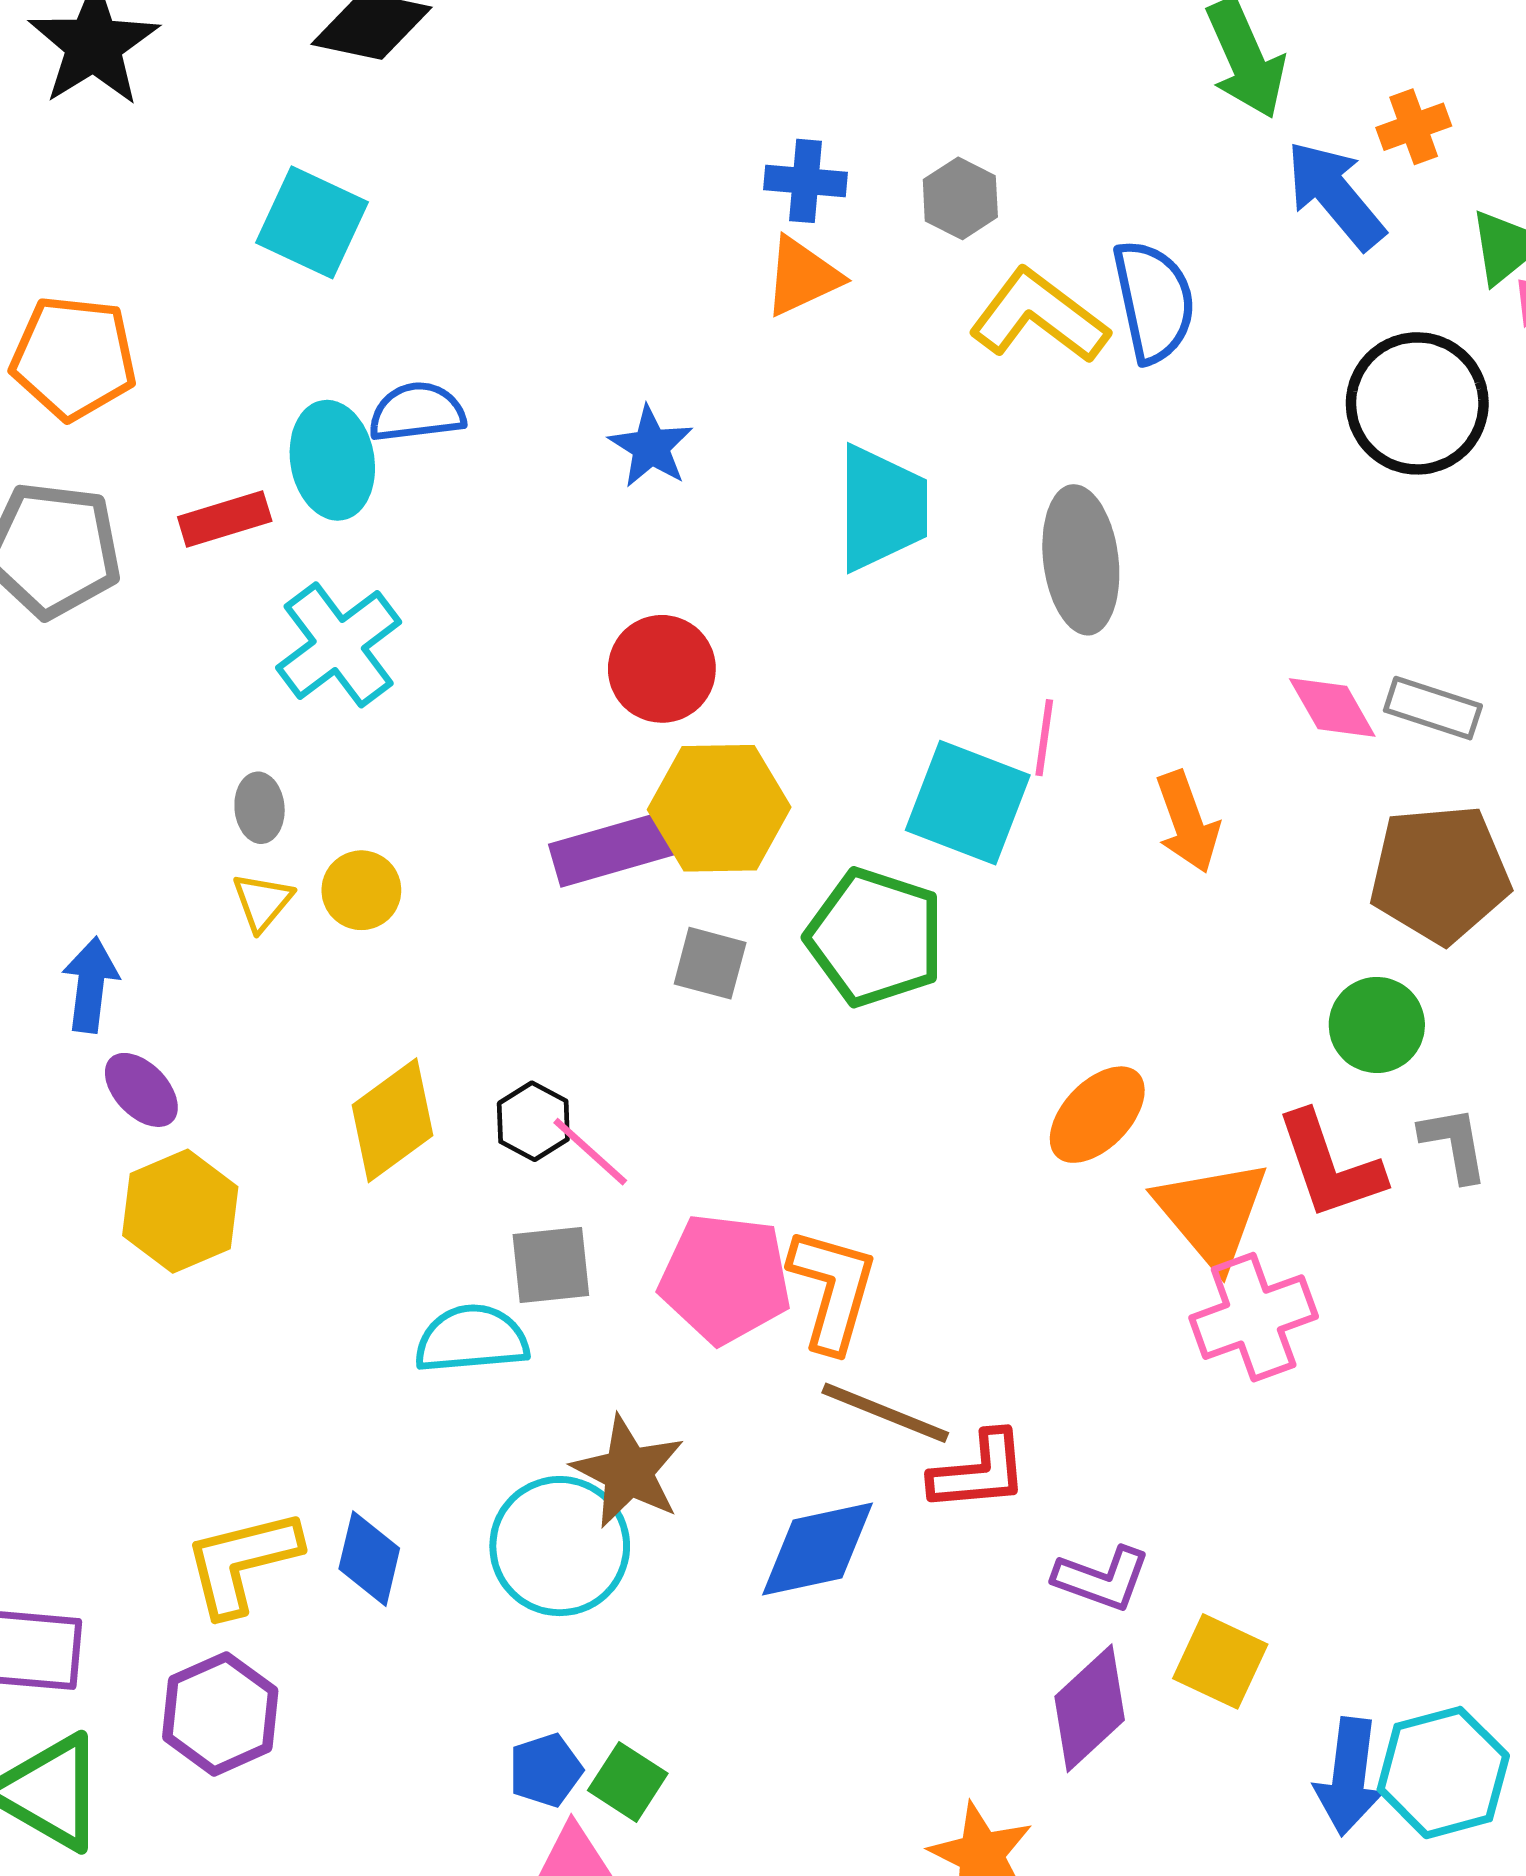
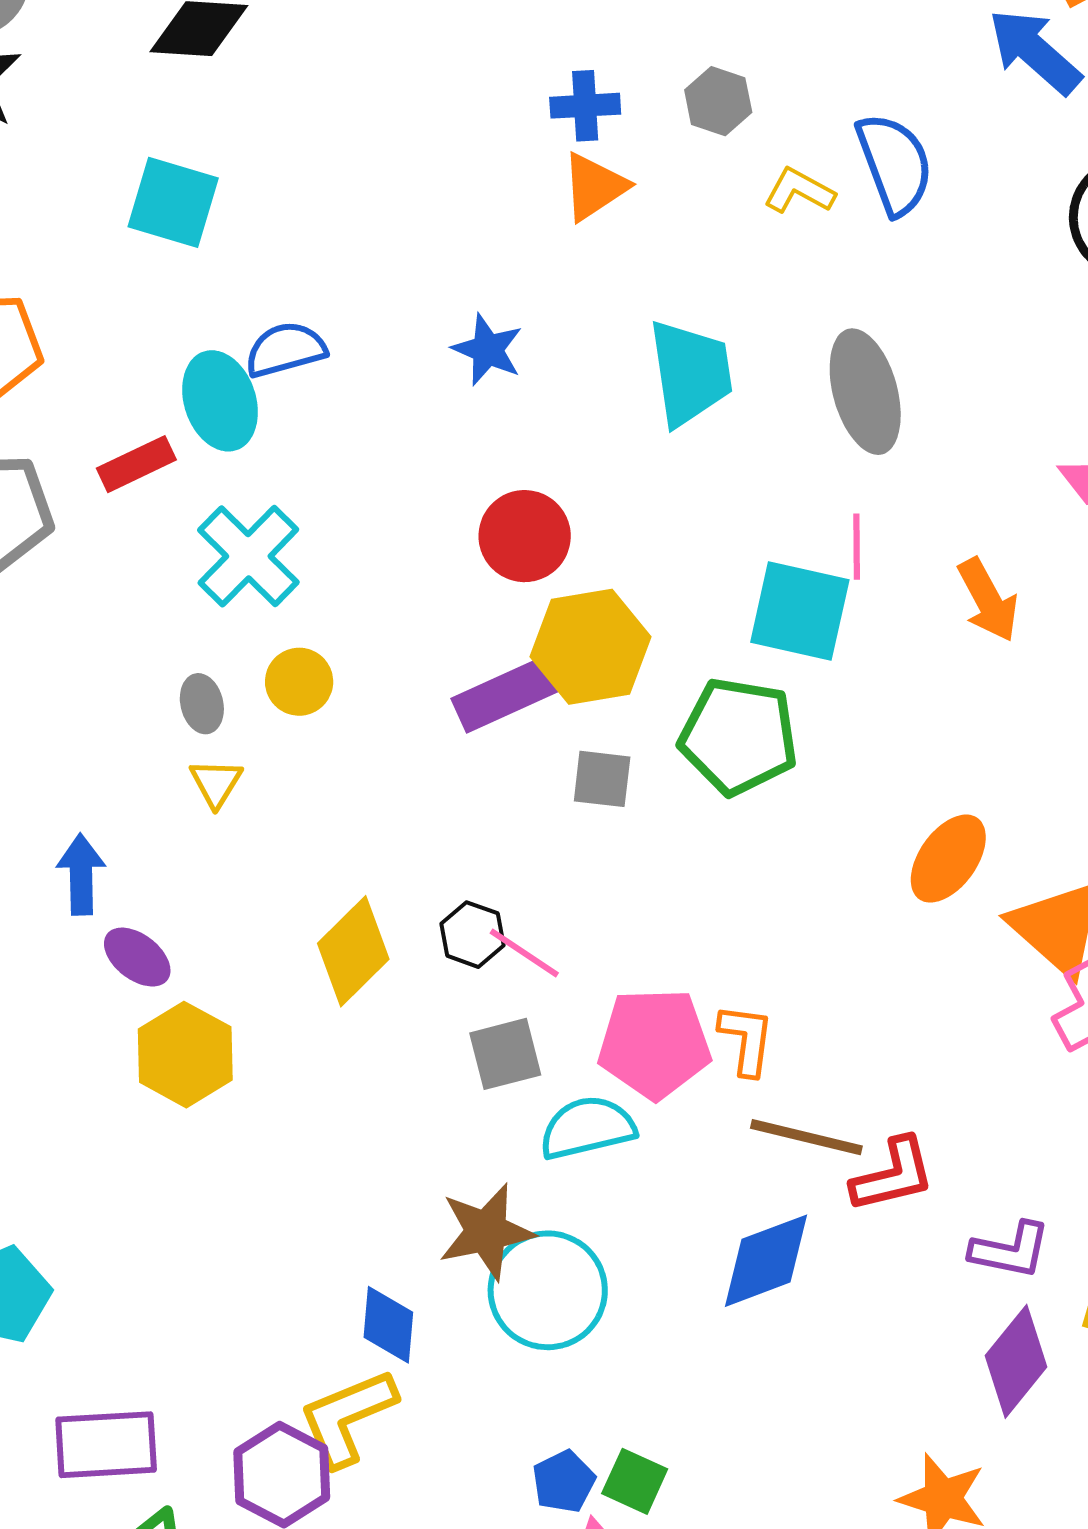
yellow L-shape: (1039, 316) -> (799, 191), size x0.6
yellow circle: (361, 890) -> (299, 682), moved
orange L-shape: (833, 1290) -> (746, 1039), size x0.7
cyan semicircle: (472, 1339) -> (587, 1128), moved
brown star: (628, 1472) -> (486, 1232), moved, turned -30
yellow L-shape: (242, 1562) -> (347, 1417), moved

